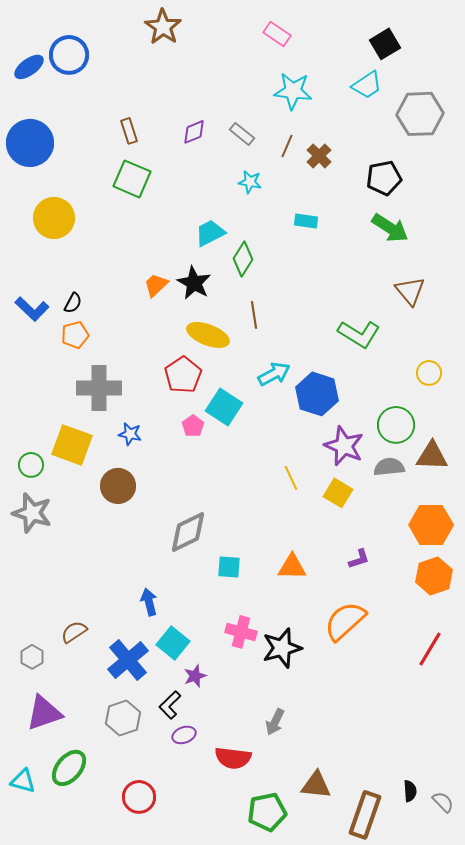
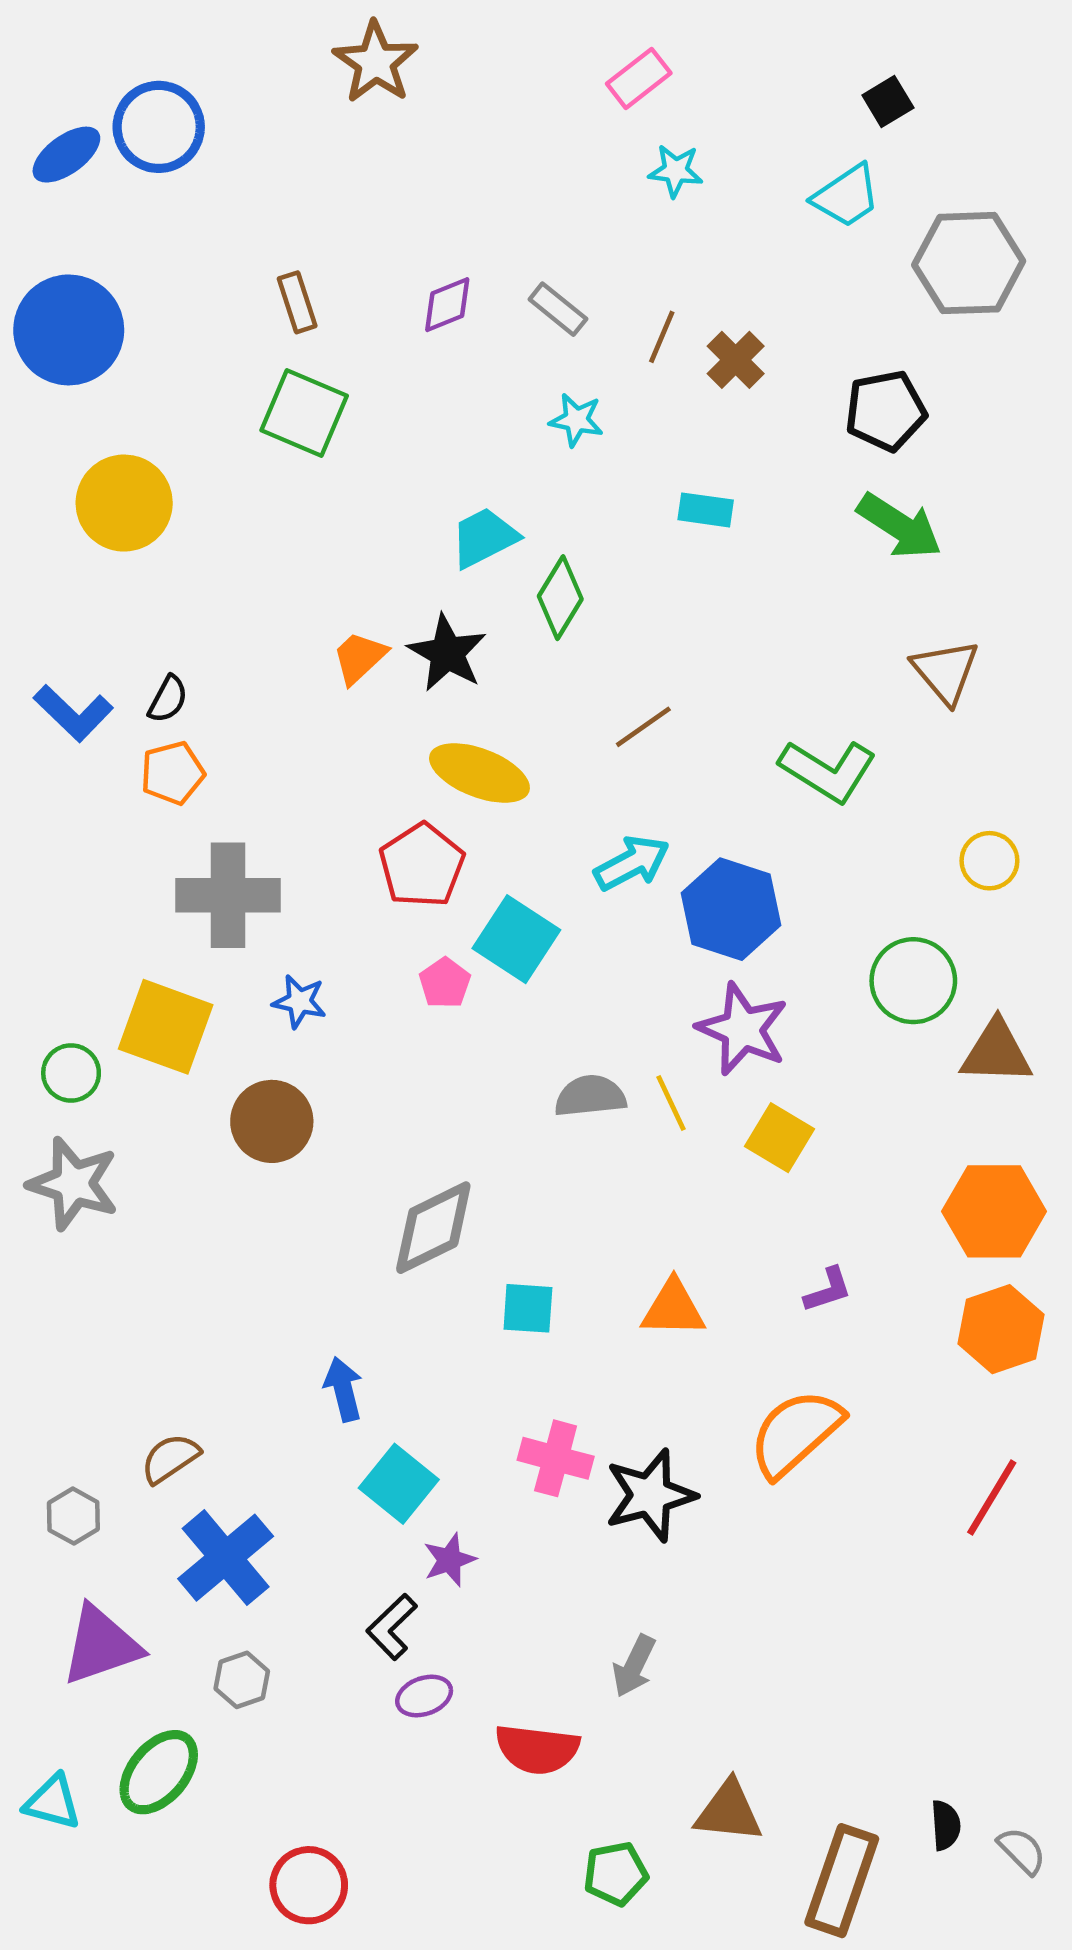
pink rectangle: (277, 34) -> (639, 78), turned -72
black square: (385, 44) -> (888, 102), size x0.7
cyan star: (293, 91) -> (676, 171), moved, size x0.6
brown line: (254, 315) -> (643, 727), moved, turned 64
purple star: (344, 446) -> (743, 1029), moved
gray semicircle: (389, 467) -> (590, 1096), moved
blue cross: (128, 660) -> (226, 1558), moved
gray hexagon: (123, 718) -> (242, 1680), moved, size x0.7
red circle: (139, 797) -> (309, 1885), moved
green pentagon: (267, 812) -> (616, 1874), size x0.7

